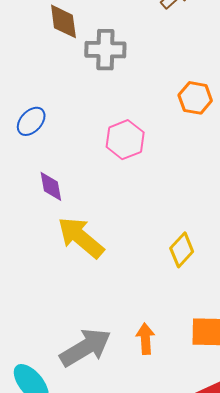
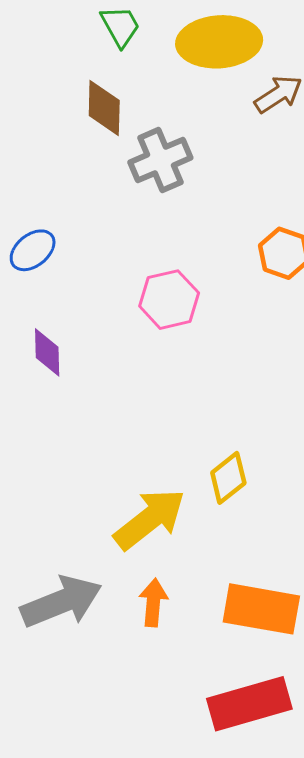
gray cross: (105, 50) -> (160, 160), turned -33
yellow arrow: (81, 238) -> (150, 519), moved, turned 93

